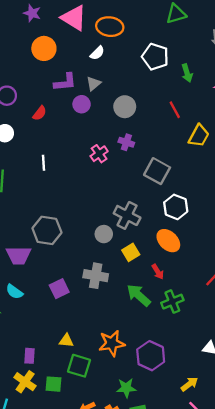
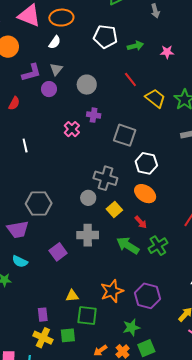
green arrow: (187, 73) -> (135, 46), turned -77
yellow trapezoid: (199, 136) -> (155, 98), turned -70

